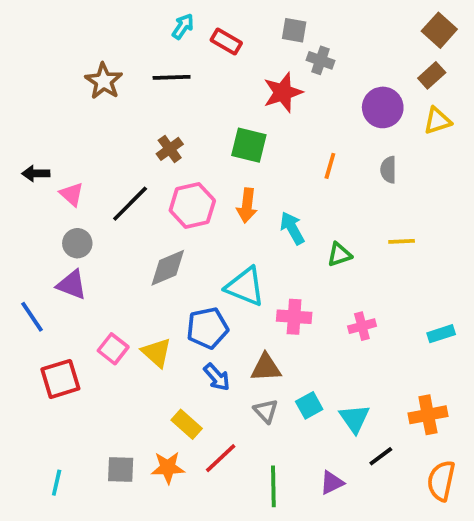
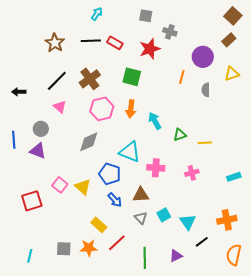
gray square: (294, 30) -> (146, 16), moved
red rectangle: (226, 41) -> (115, 43), moved
yellow triangle: (437, 121) -> (232, 74), moved
brown cross: (170, 149) -> (90, 79), size x1.5
orange line: (330, 166) -> (182, 77), moved
pink triangle: (72, 194) -> (60, 107), moved
black line: (130, 204) -> (57, 81), moved
yellow line: (402, 241) -> (205, 143), moved
blue line: (32, 317) -> (14, 140), moved, turned 30
blue pentagon: (207, 328) -> (110, 174), turned 30

